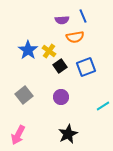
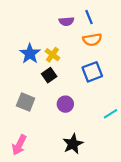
orange semicircle: (75, 37) -> (92, 40), moved
black square: (60, 66) -> (49, 75), moved
gray square: (24, 95) -> (26, 102), turned -30

